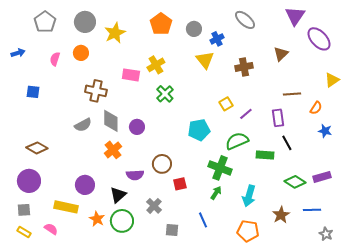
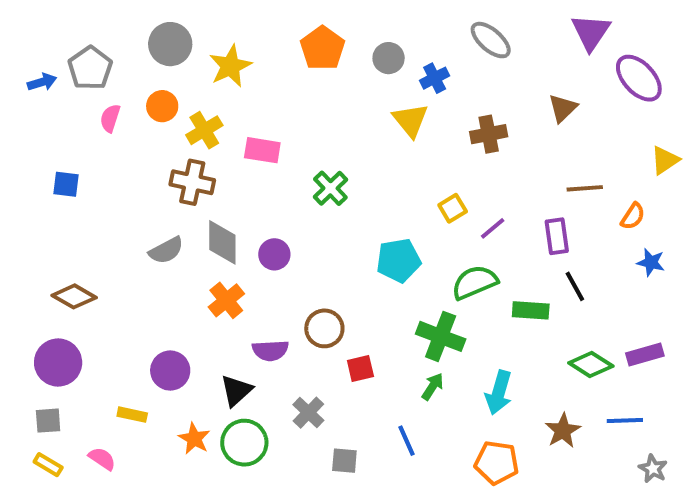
gray pentagon: (45, 22) -> (90, 68), moved
blue arrow: (18, 53) -> (42, 82), moved
yellow cross: (156, 65) -> (204, 130), moved
yellow rectangle: (66, 207) -> (132, 415), size x0.6

